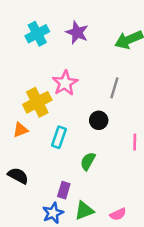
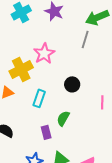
gray line: (114, 88) -> (85, 39), moved
purple rectangle: (64, 190) -> (46, 132), moved, turned -32

